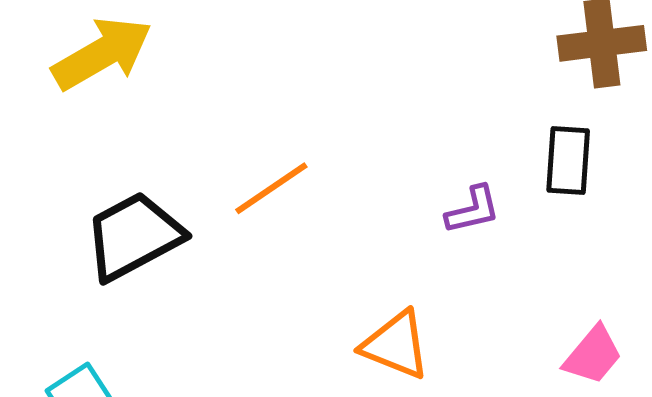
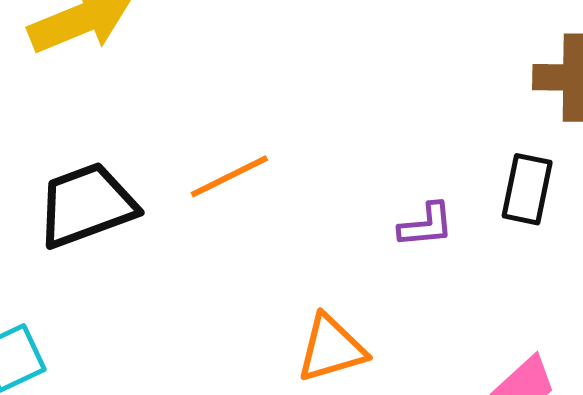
orange triangle: (396, 345) -> (331, 348), turned -46

